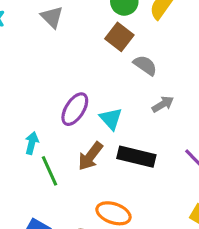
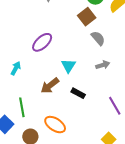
purple ellipse: (75, 109) -> (42, 42), moved
black rectangle: (136, 157) -> (78, 93), size x0.6
green line: (50, 171) -> (22, 107), moved

